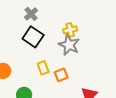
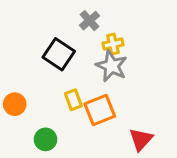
gray cross: (31, 14) -> (90, 21), moved
orange square: (61, 75) -> (100, 110), size x1.5

